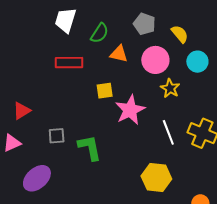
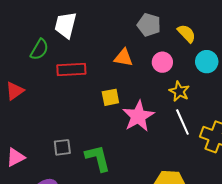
green semicircle: (100, 33) -> (39, 49), moved
pink circle: (155, 60) -> (162, 62), size x0.7
red triangle: (22, 111) -> (15, 91), moved
white line: (168, 132) -> (182, 122), moved

